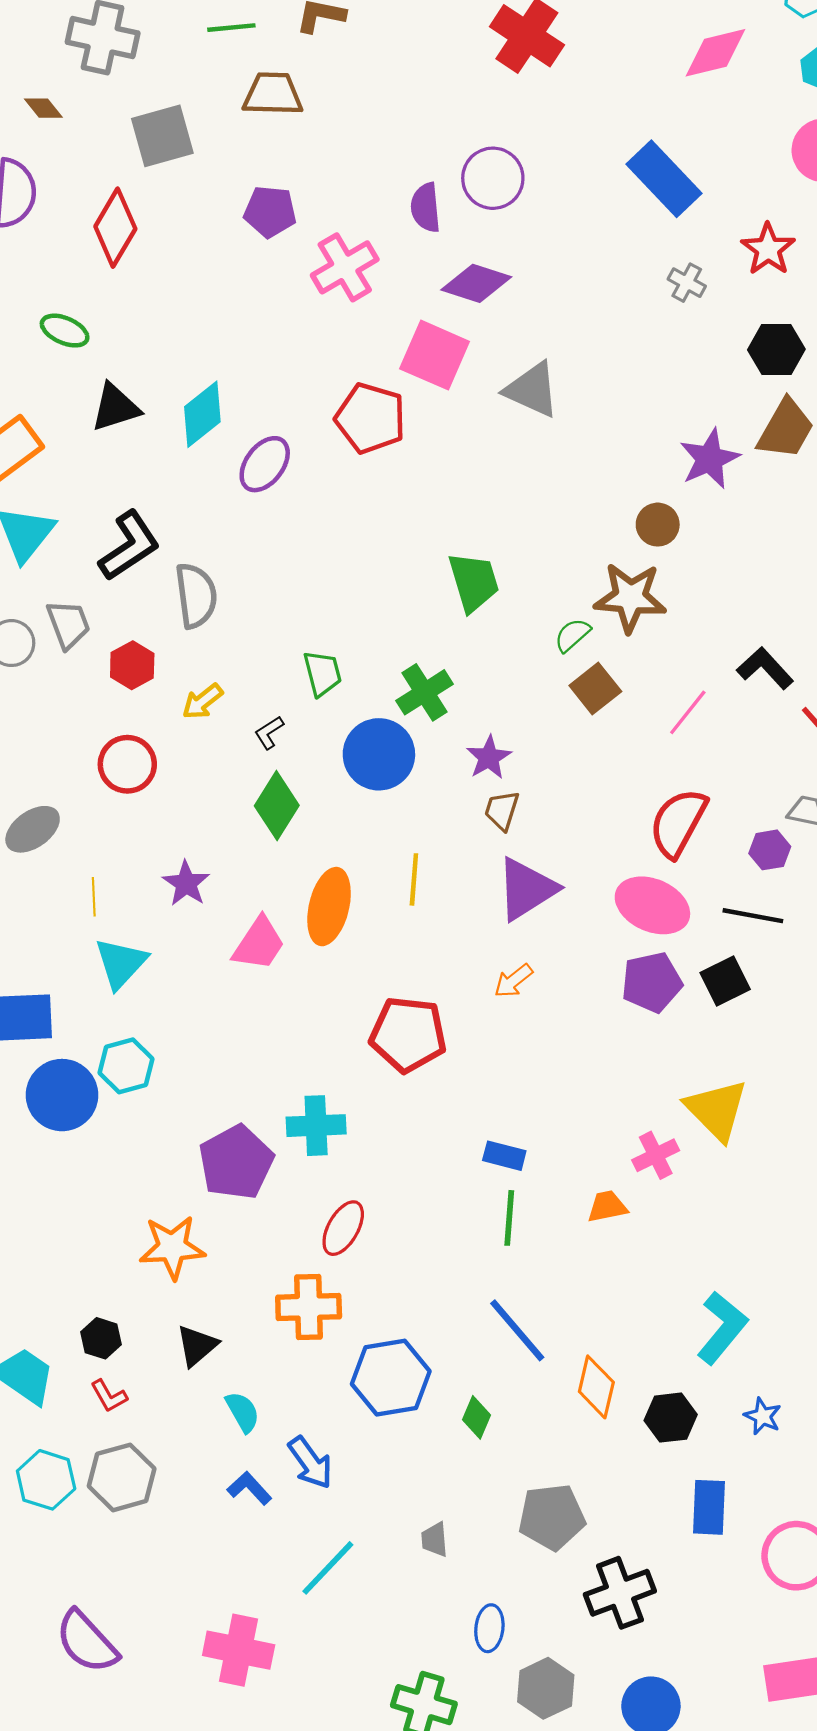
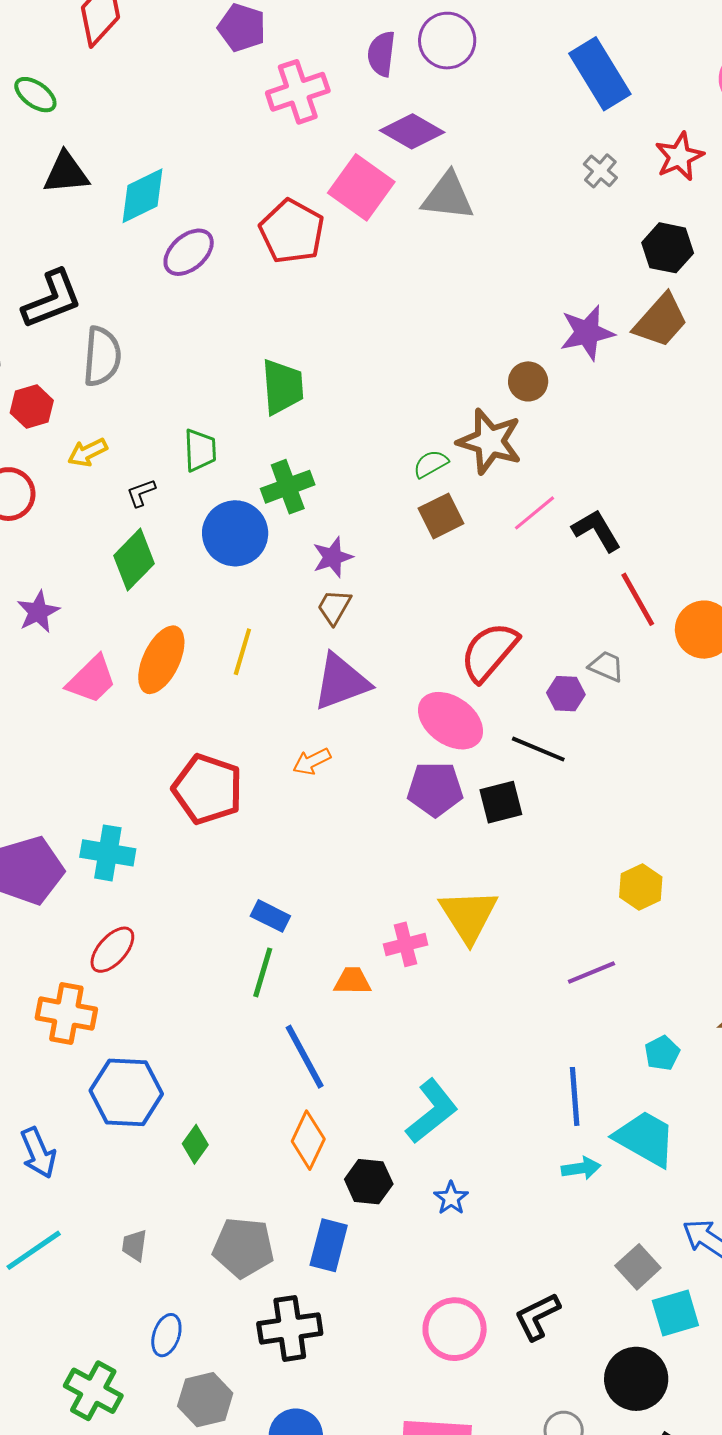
gray triangle: (532, 390) -> (448, 196), moved, turned -30
green trapezoid: (474, 582) -> (283, 387), moved
pink line: (688, 712) -> (534, 513), moved
blue line: (517, 1330) -> (305, 1057), moved
blue rectangle: (709, 1507) -> (329, 1245), moved

